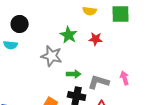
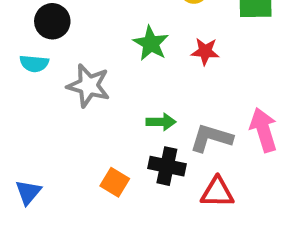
gray star: (52, 56) -> (89, 86), moved
pink arrow: (125, 78) -> (264, 130), size x1.5

